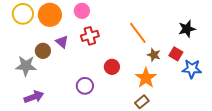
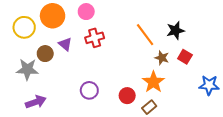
yellow circle: (23, 14) -> (24, 27), moved
black star: (187, 29) -> (175, 30), moved
red circle: (112, 67) -> (127, 96), moved
blue star: (192, 69) -> (209, 85), moved

